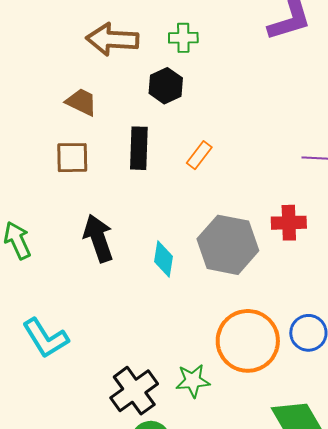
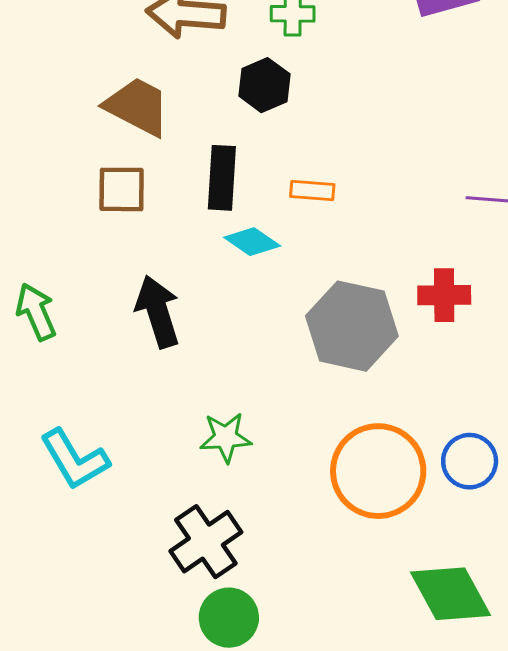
brown trapezoid: (81, 102) -> (137, 106), size x1.4
orange rectangle: (199, 155) -> (312, 190), turned 56
cyan diamond: (164, 259) -> (252, 242), moved, turned -66
green star: (193, 381) -> (226, 437), moved

